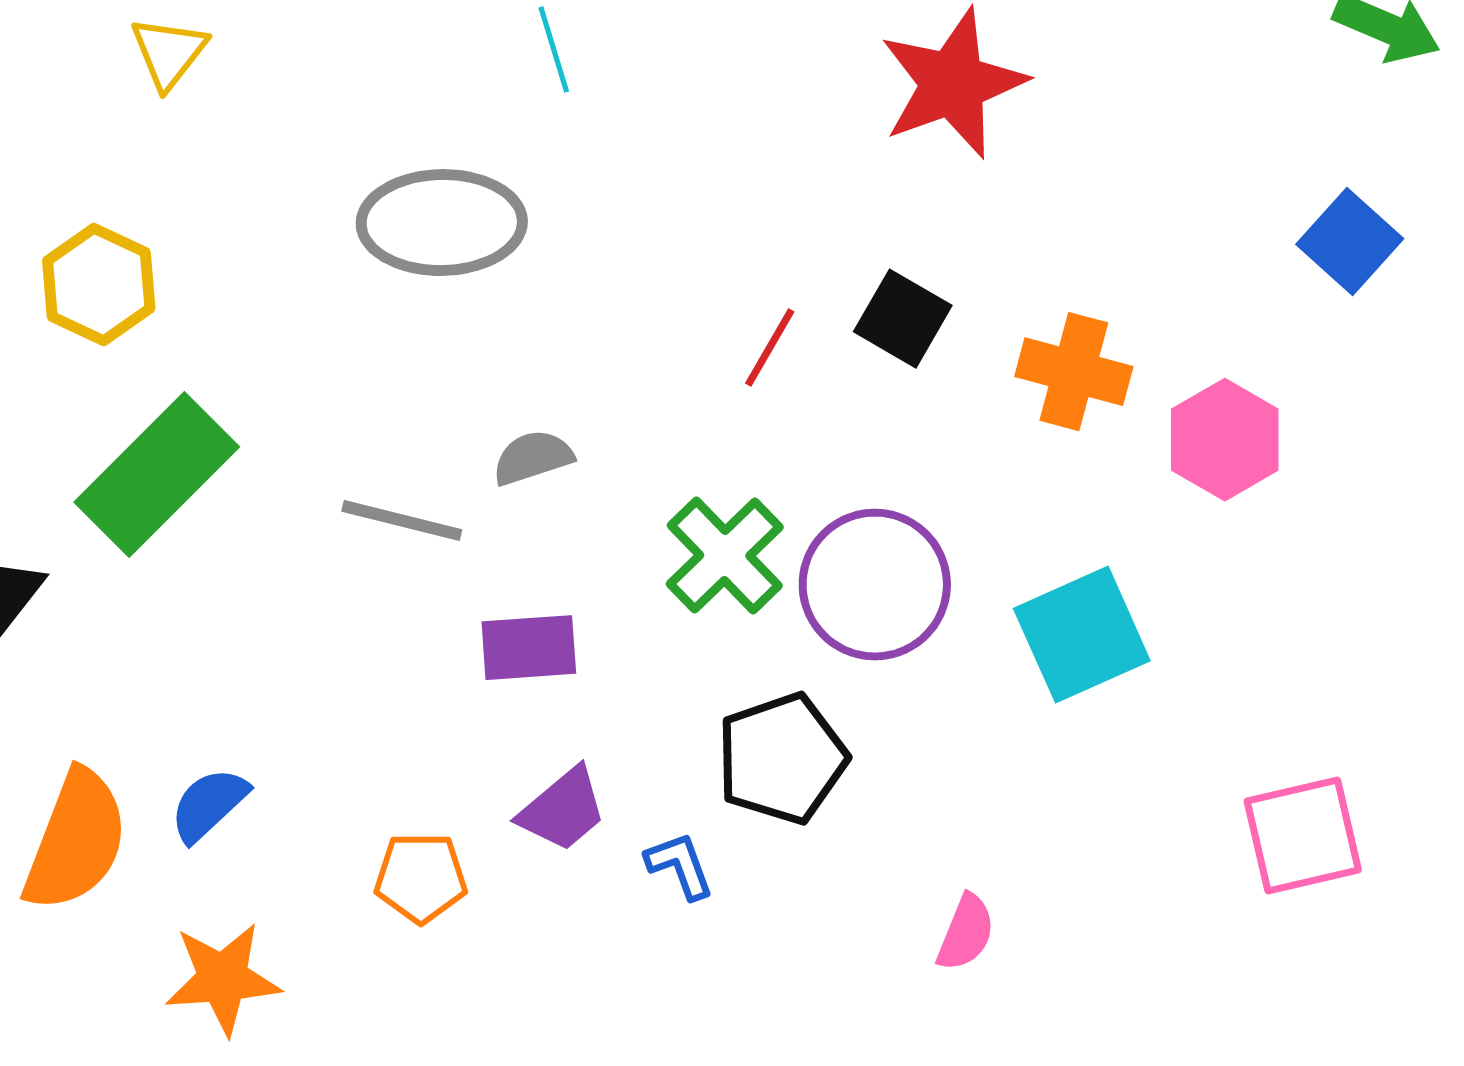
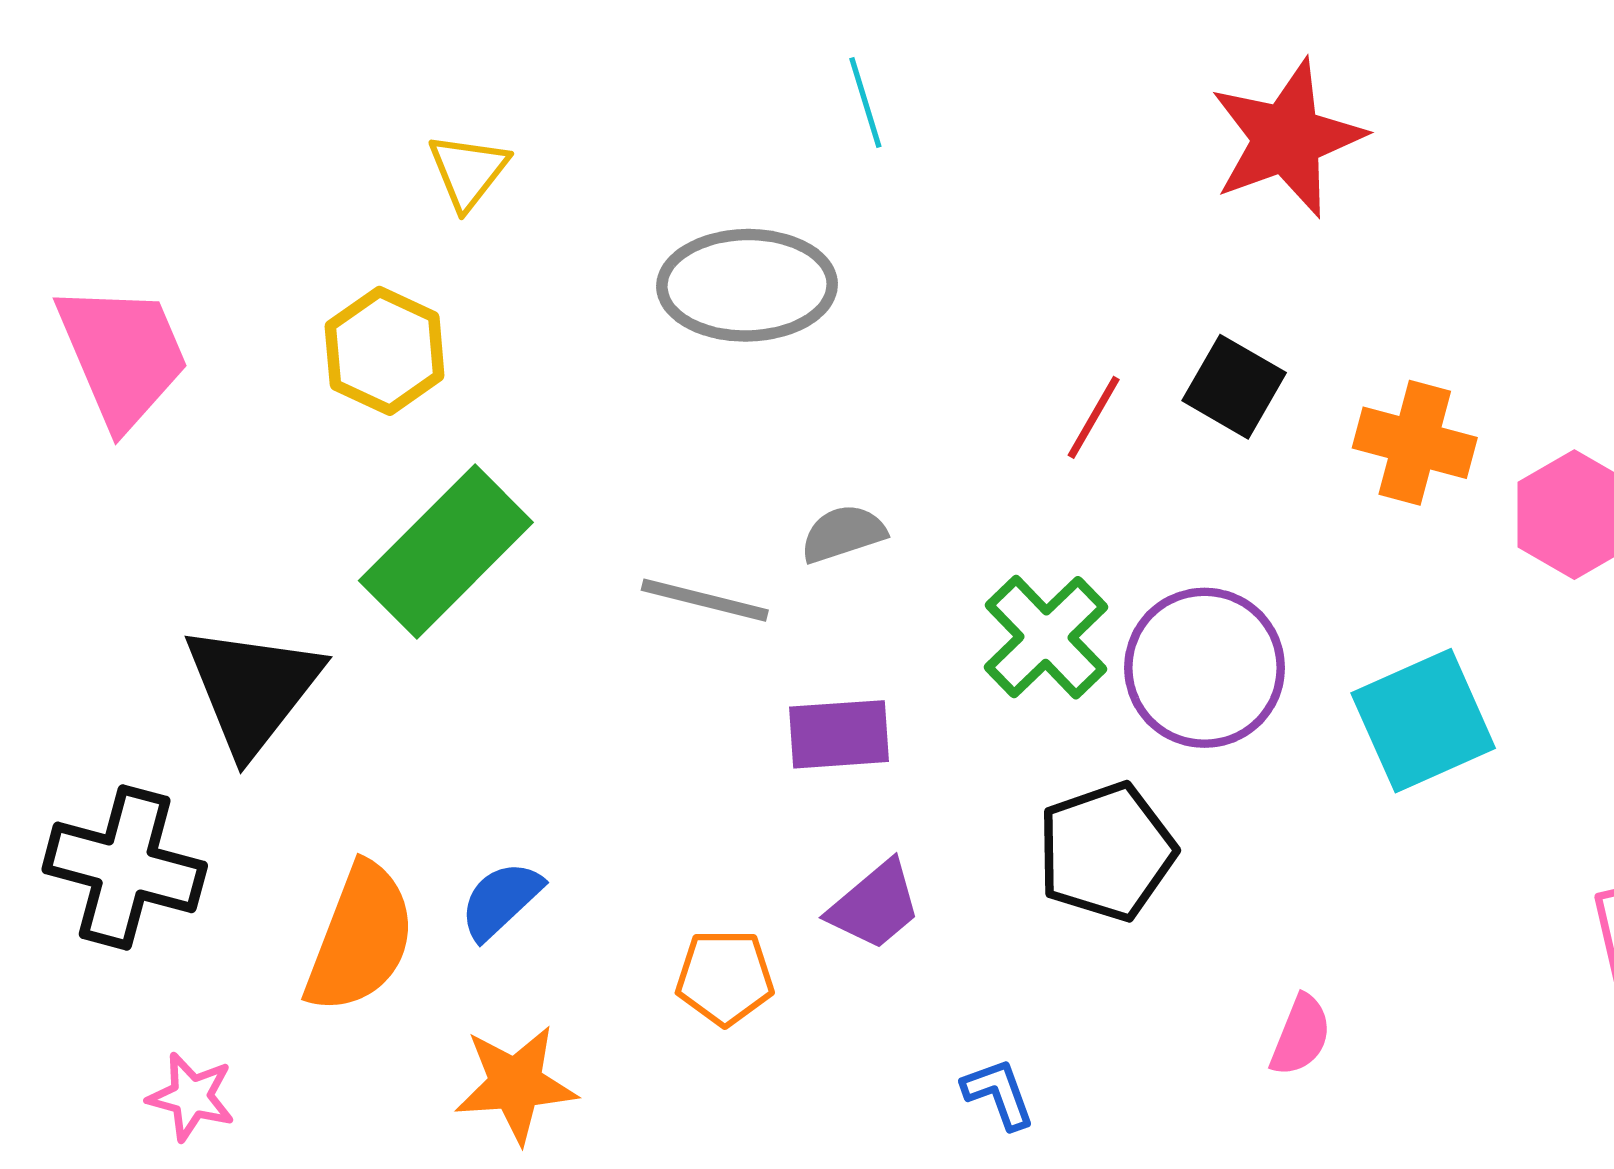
yellow triangle: (169, 53) -> (468, 171), moved
blue L-shape: (680, 866) -> (998, 1094), moved

